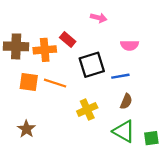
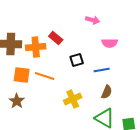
pink arrow: (99, 18) -> (93, 20), moved
black square: (92, 65) -> (77, 60), size x0.6
brown star: (26, 129) -> (17, 101), moved

